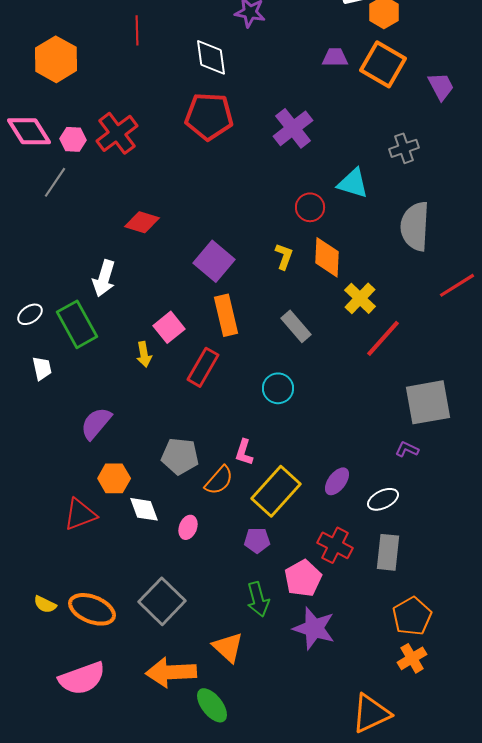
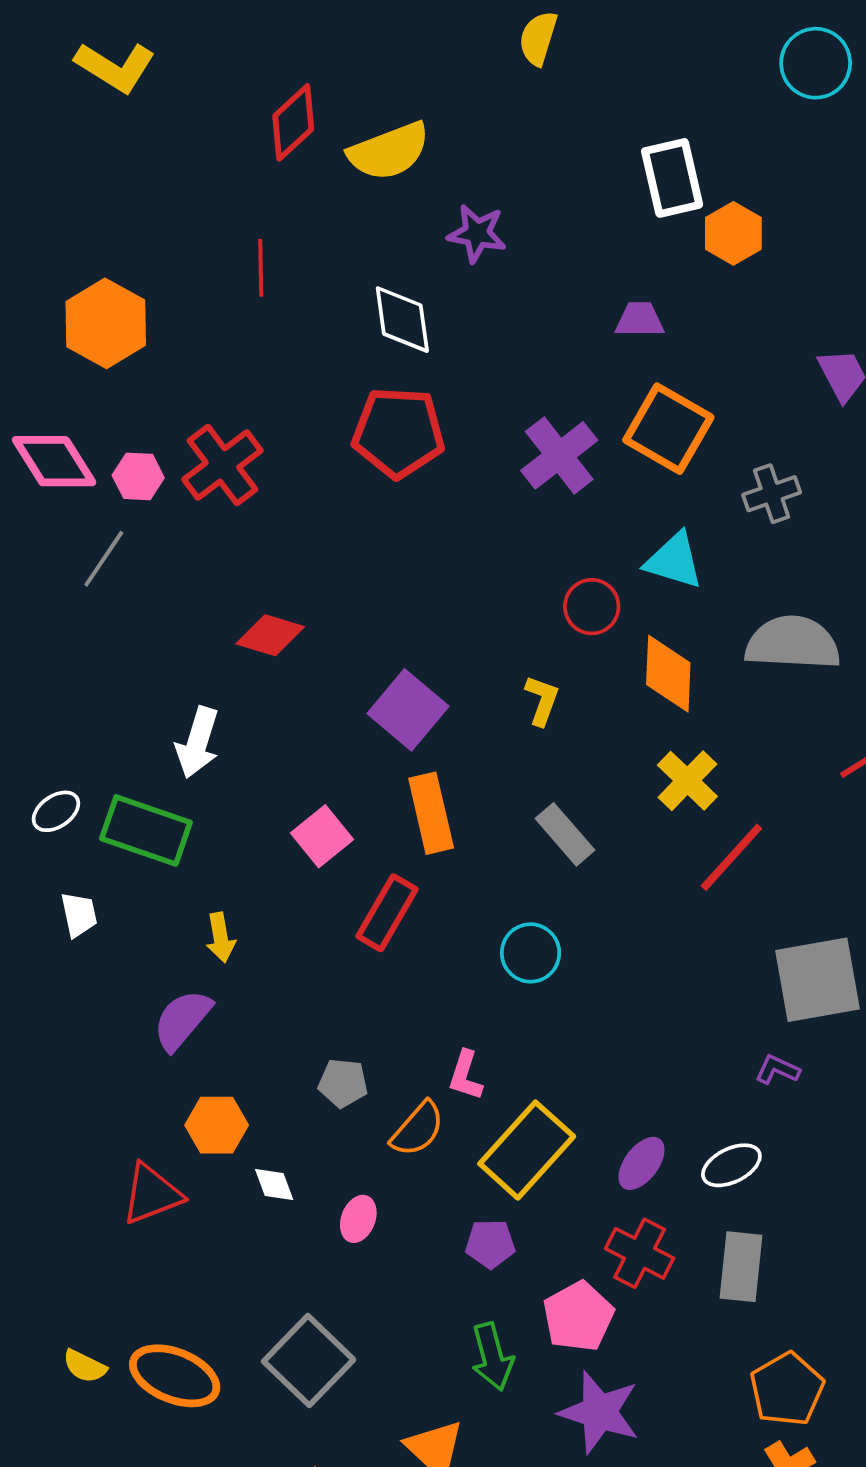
orange square: (383, 64) -> (668, 429), moved
gray semicircle: (415, 226) -> (793, 643), turned 90
orange diamond: (327, 257) -> (668, 674), moved
green rectangle: (77, 324) -> (146, 830), turned -42
yellow arrow: (144, 354) -> (221, 938), moved
gray pentagon: (180, 456) -> (343, 1083), size x0.7
purple ellipse: (337, 481) -> (641, 1163), moved
white diamond: (144, 509) -> (274, 1184), size x0.7

